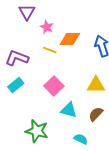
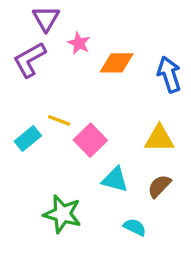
yellow line: (50, 50) -> (59, 120), moved
purple L-shape: (17, 58) -> (30, 60), moved, turned -50

